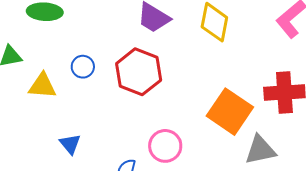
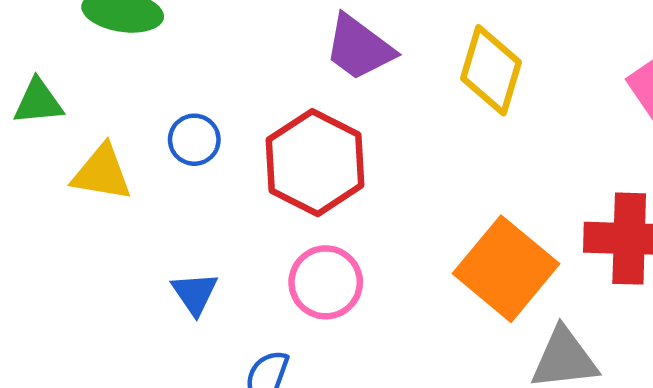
blue triangle: (70, 144) -> (195, 293), moved
pink circle: (165, 146) -> (326, 282), moved

